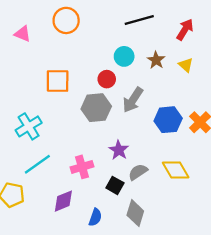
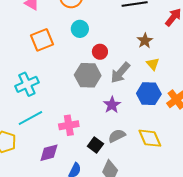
cyan circle: (124, 56) -> (80, 29), moved
yellow triangle: (186, 65) -> (153, 64), moved
orange square: (58, 81) -> (42, 40), moved, turned -30
purple star: (119, 150) -> (112, 105), moved

